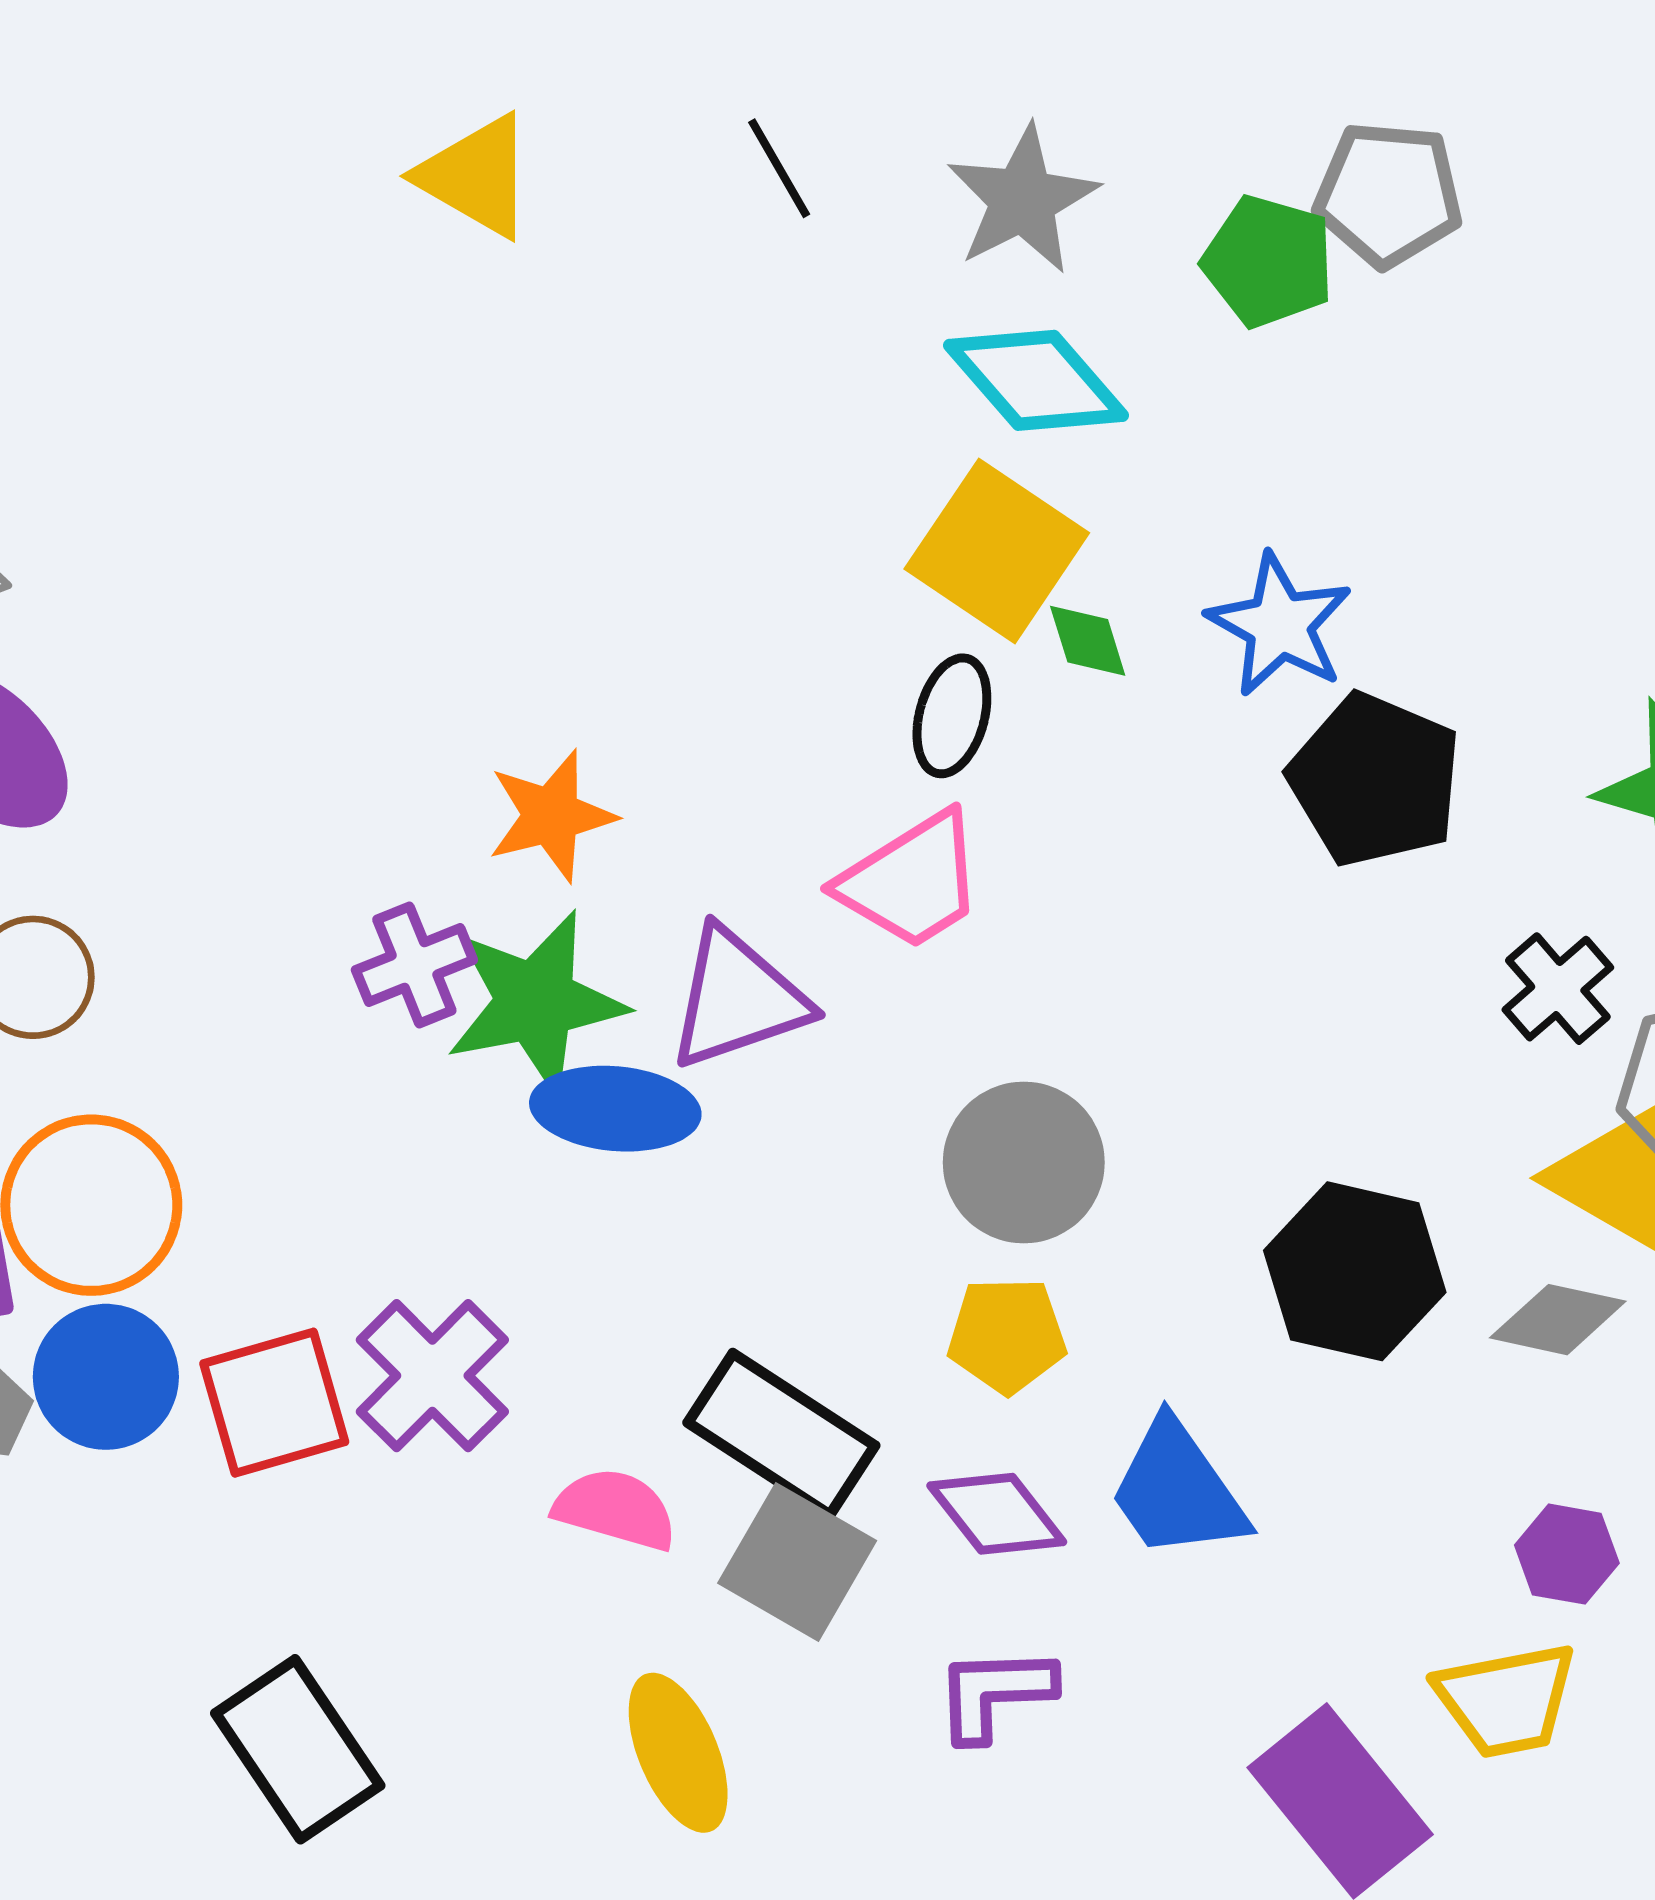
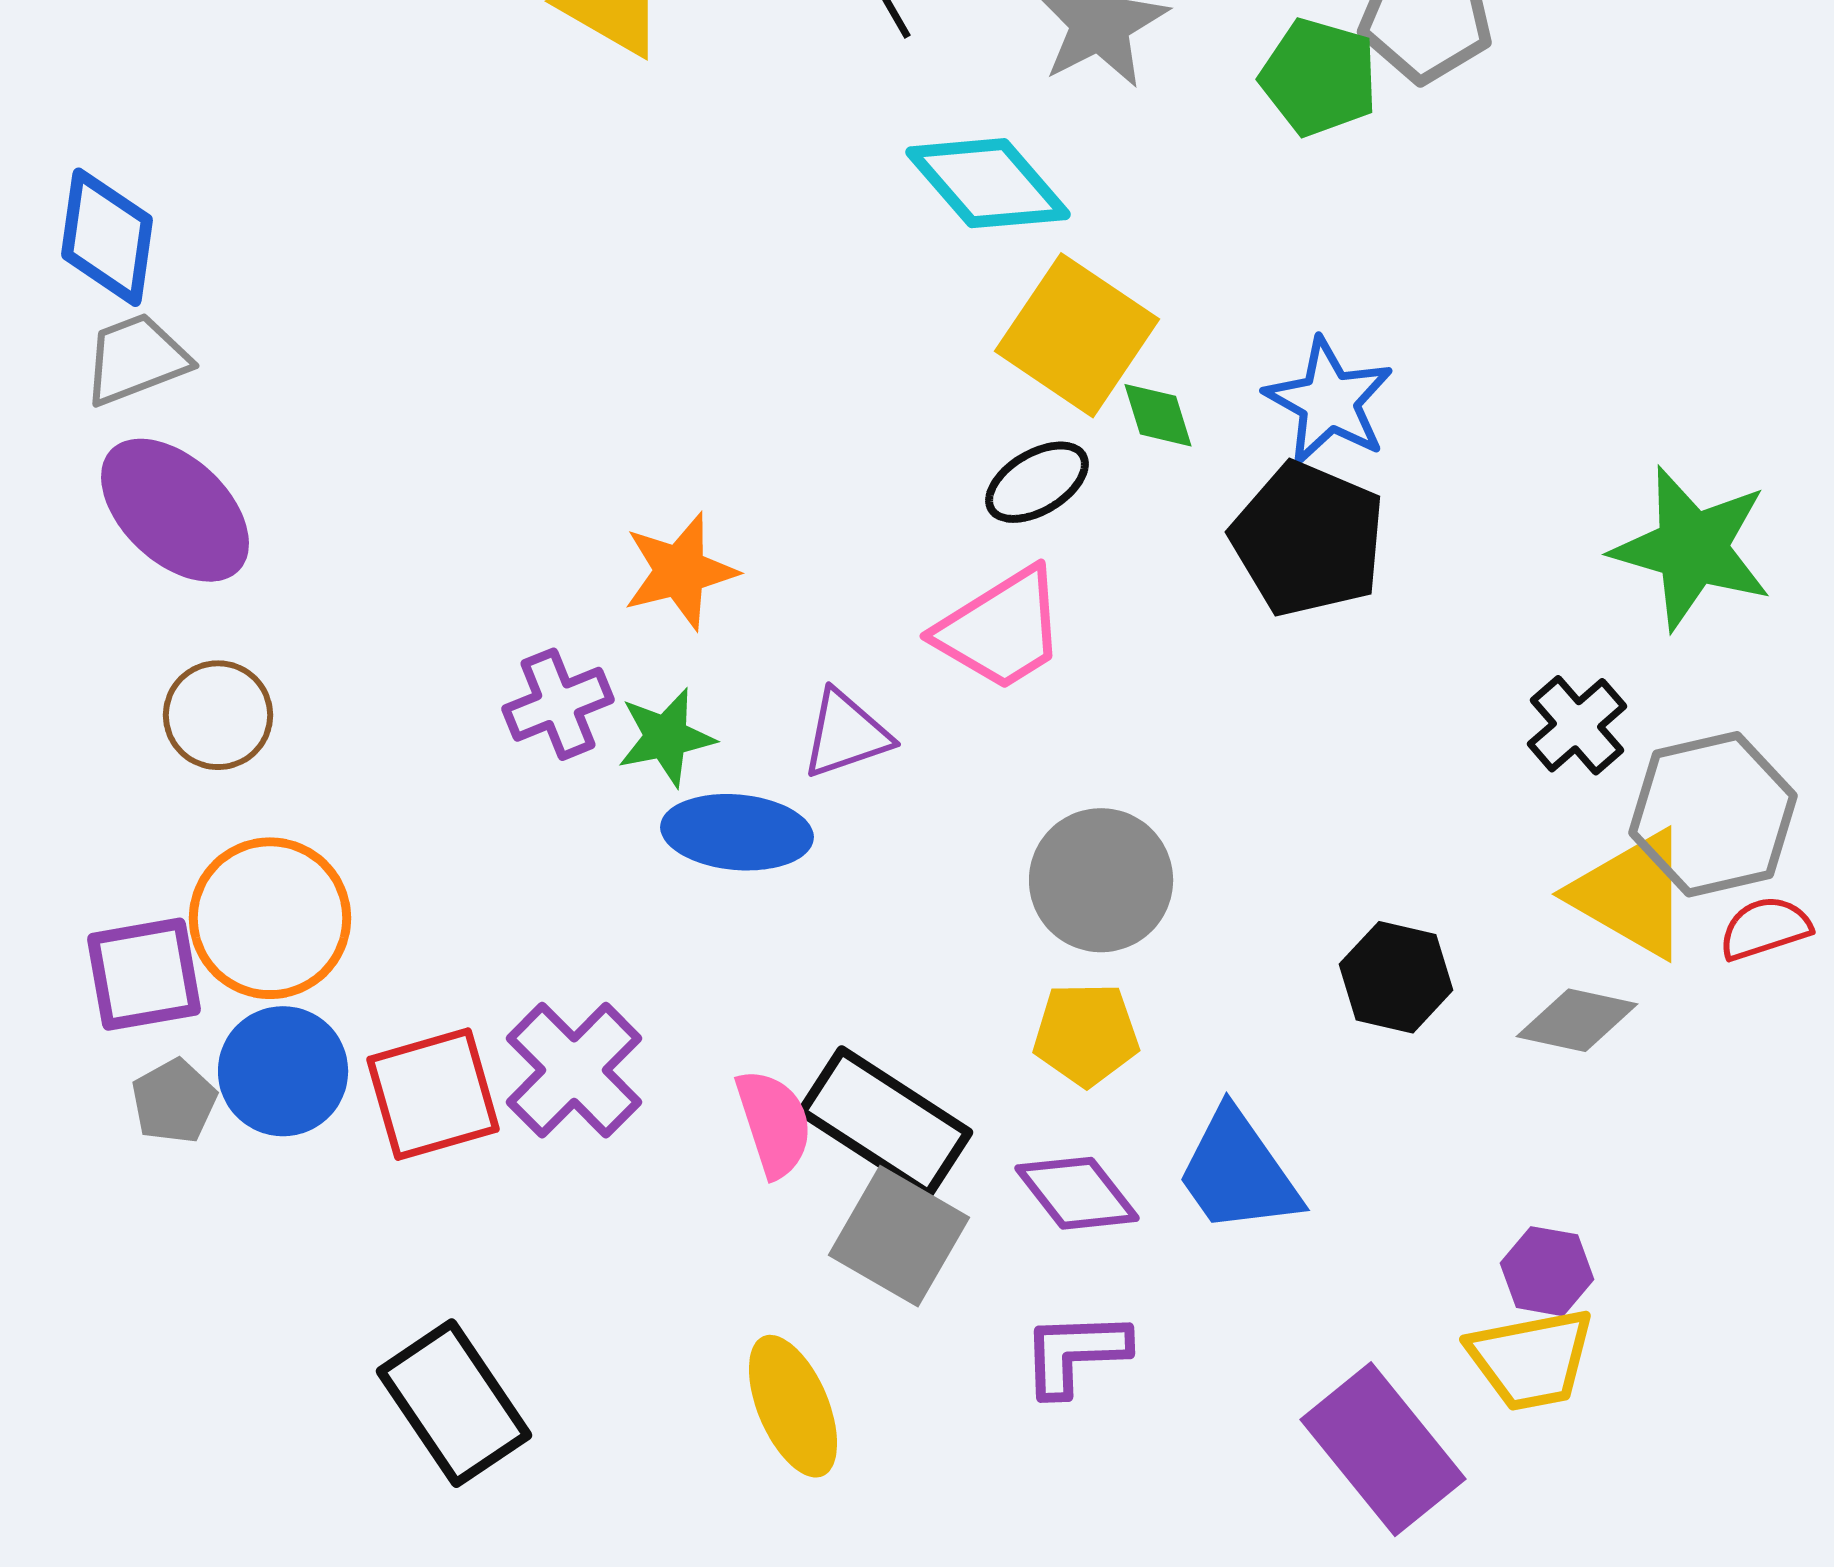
cyan diamond: (1036, 380) -> (988, 183), moved
black ellipse: (952, 716) -> (1037, 482), turned 44
black pentagon: (1375, 780) -> (1308, 539), moved
purple triangle: (738, 999) -> (846, 734), size x0.7
green star: (536, 1002) -> (666, 737), size x0.6
black hexagon: (1355, 1271) -> (1396, 977), size x0.7
pink semicircle: (615, 1509) -> (774, 1123), moved, turned 56
purple hexagon: (1567, 1554) -> (1547, 1271), moved

